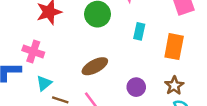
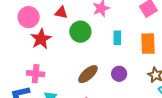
purple circle: (136, 87) -> (119, 74), moved

